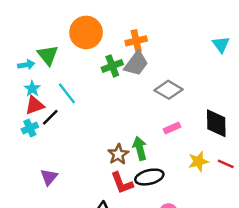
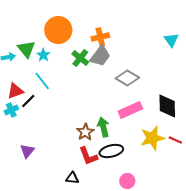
green cross: (112, 66) -> (80, 58), turned -30
cyan star: (32, 89) -> (43, 55), moved
pink rectangle: (172, 128) -> (130, 110), size x1.6
yellow star: (198, 161) -> (152, 138), size x1.4

